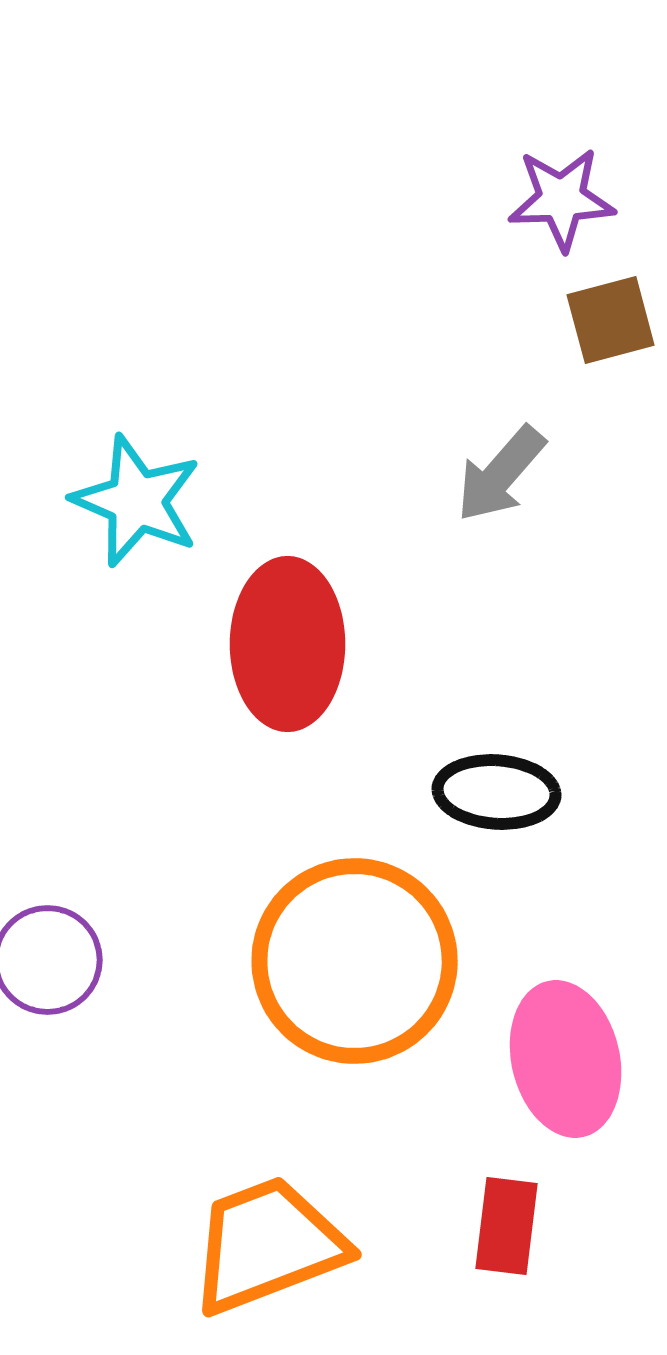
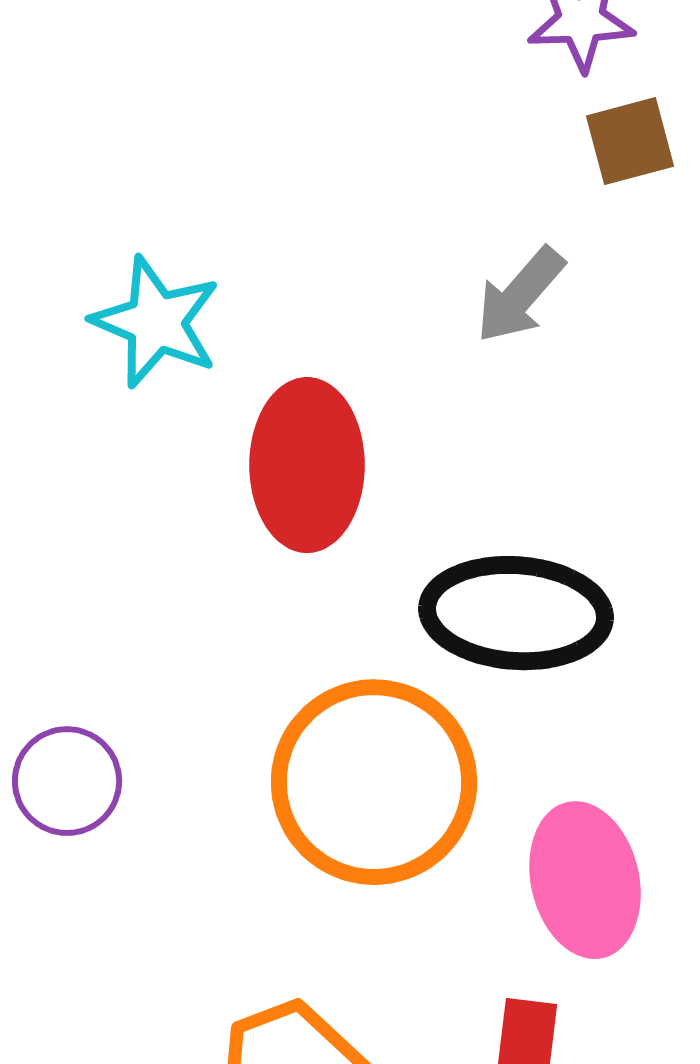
black ellipse: (497, 792) -> (516, 613), size x1.5

